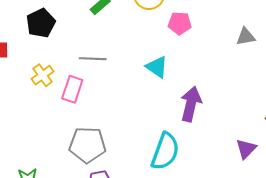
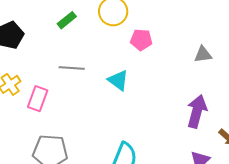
gray line: (93, 59) -> (72, 68), moved
purple arrow: (191, 104) -> (197, 111), moved

